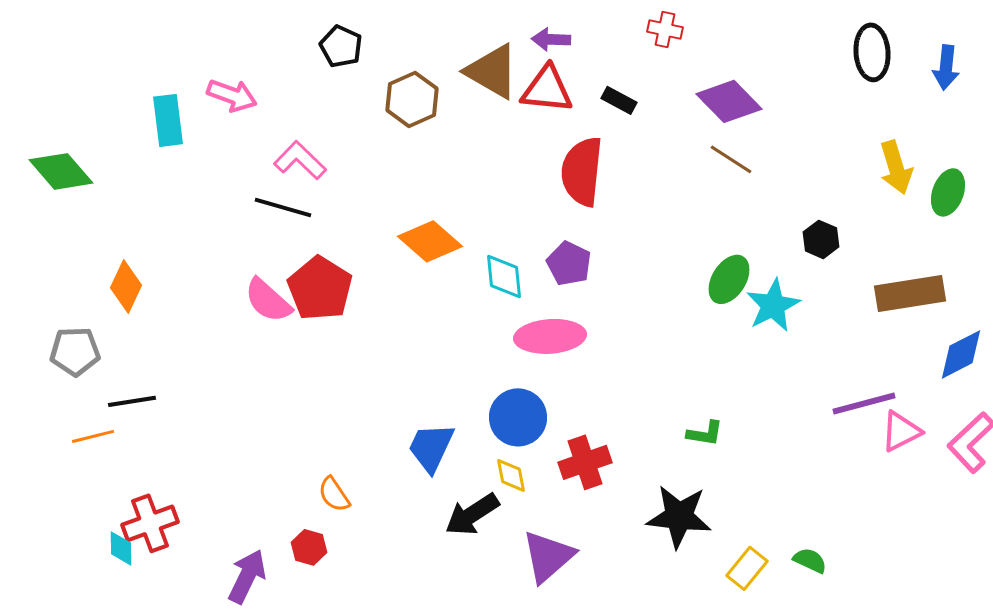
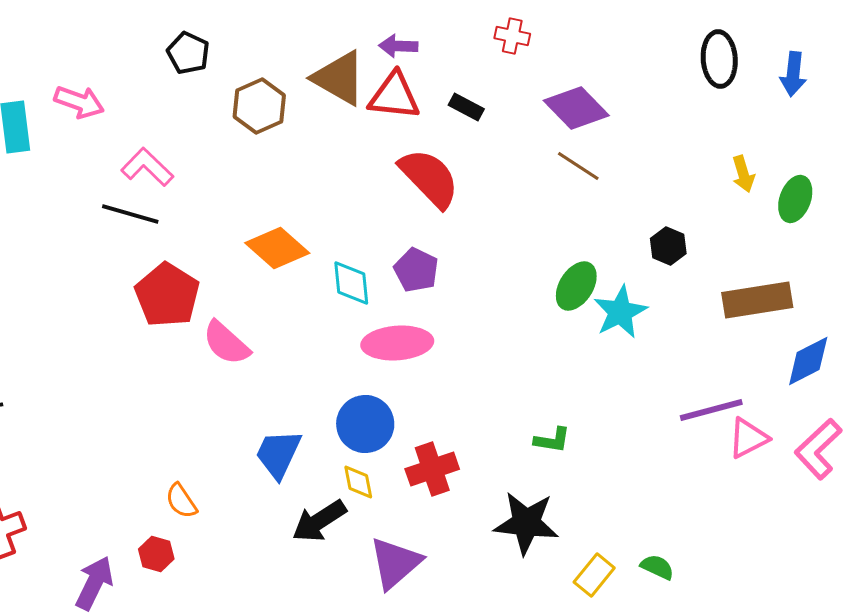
yellow arrow: (896, 167) -> (743, 174), size x0.7
red semicircle: (582, 171) -> (429, 178), turned 130
pink semicircle: (268, 300) -> (226, 343), moved

